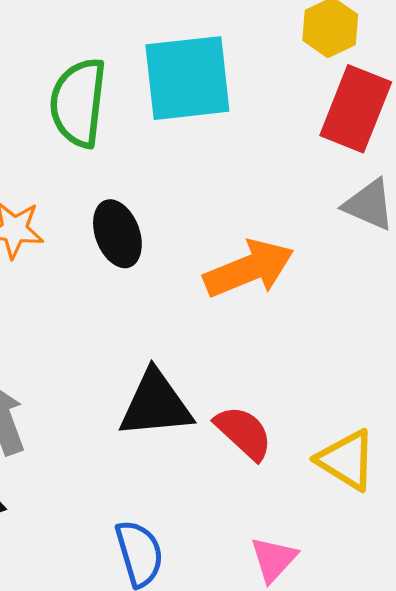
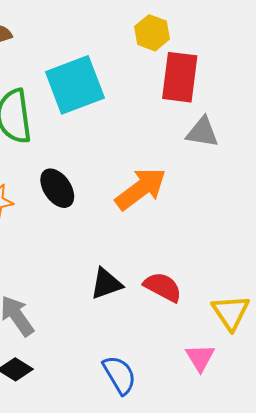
black triangle: (156, 404) -> (106, 284), size x0.7
yellow triangle: (346, 460) -> (231, 312), moved, turned 39

